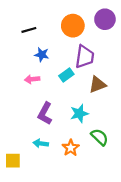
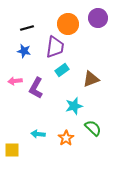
blue star: (42, 55) -> (24, 51), moved
purple trapezoid: (85, 57) -> (55, 47), moved
pink arrow: (32, 79) -> (15, 81), moved
purple L-shape: (45, 113) -> (36, 88), moved

